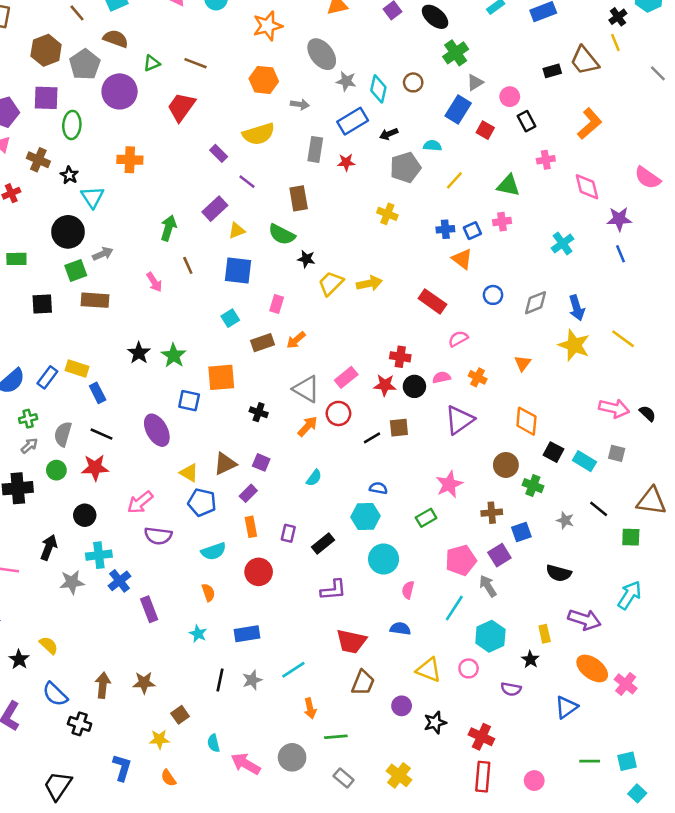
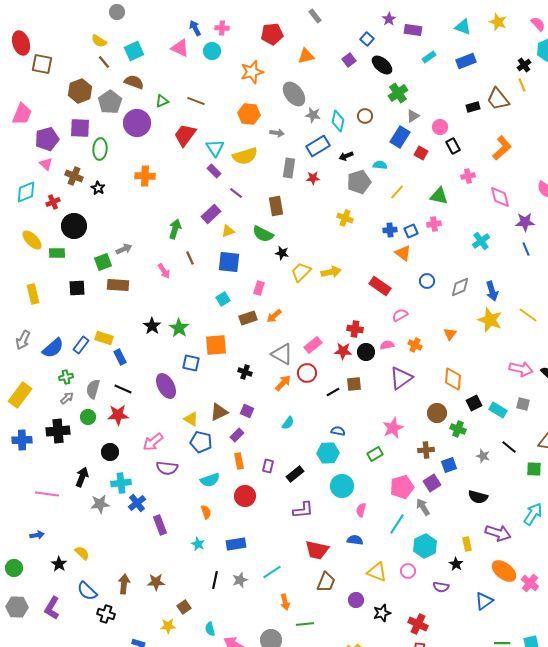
cyan triangle: (92, 197) -> (215, 148), moved
black circle: (68, 232) -> (74, 226), moved
black square: (554, 452) -> (474, 403), turned 35

